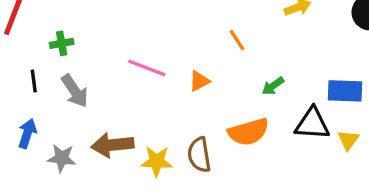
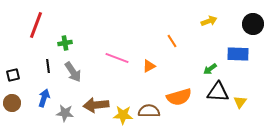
green arrow: (273, 86) -> (210, 69), moved
blue rectangle: (345, 91) -> (238, 54), moved
brown semicircle: (199, 155) -> (149, 111), turned 100

